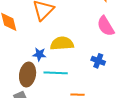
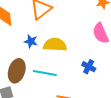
blue star: (39, 54) -> (31, 41), moved

